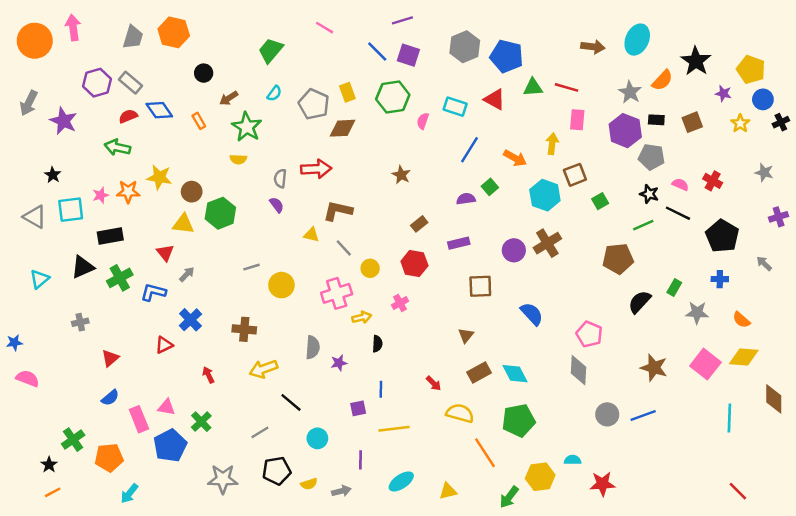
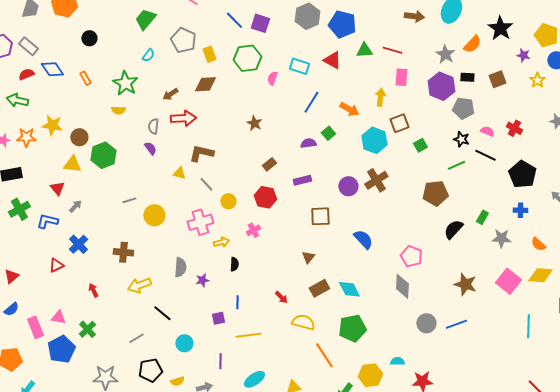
brown arrow: (229, 98) -> (170, 94), moved
gray pentagon: (314, 104) -> (183, 40), moved

